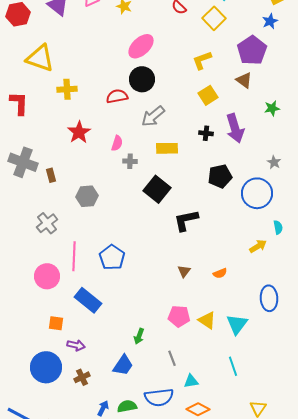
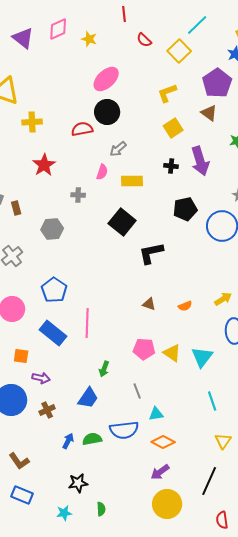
gray arrow: (153, 116) -> (118, 149), size x0.7
pink semicircle: (117, 143) -> (102, 172), moved
gray cross: (130, 161) -> (78, 195), moved
yellow arrow: (258, 246) -> (223, 299), moved
pink line: (74, 256) -> (87, 323), moved
blue pentagon: (112, 257) -> (54, 290), moved
brown triangle: (184, 271) -> (149, 304), turned -48
cyan line: (233, 366) -> (212, 401), moved

